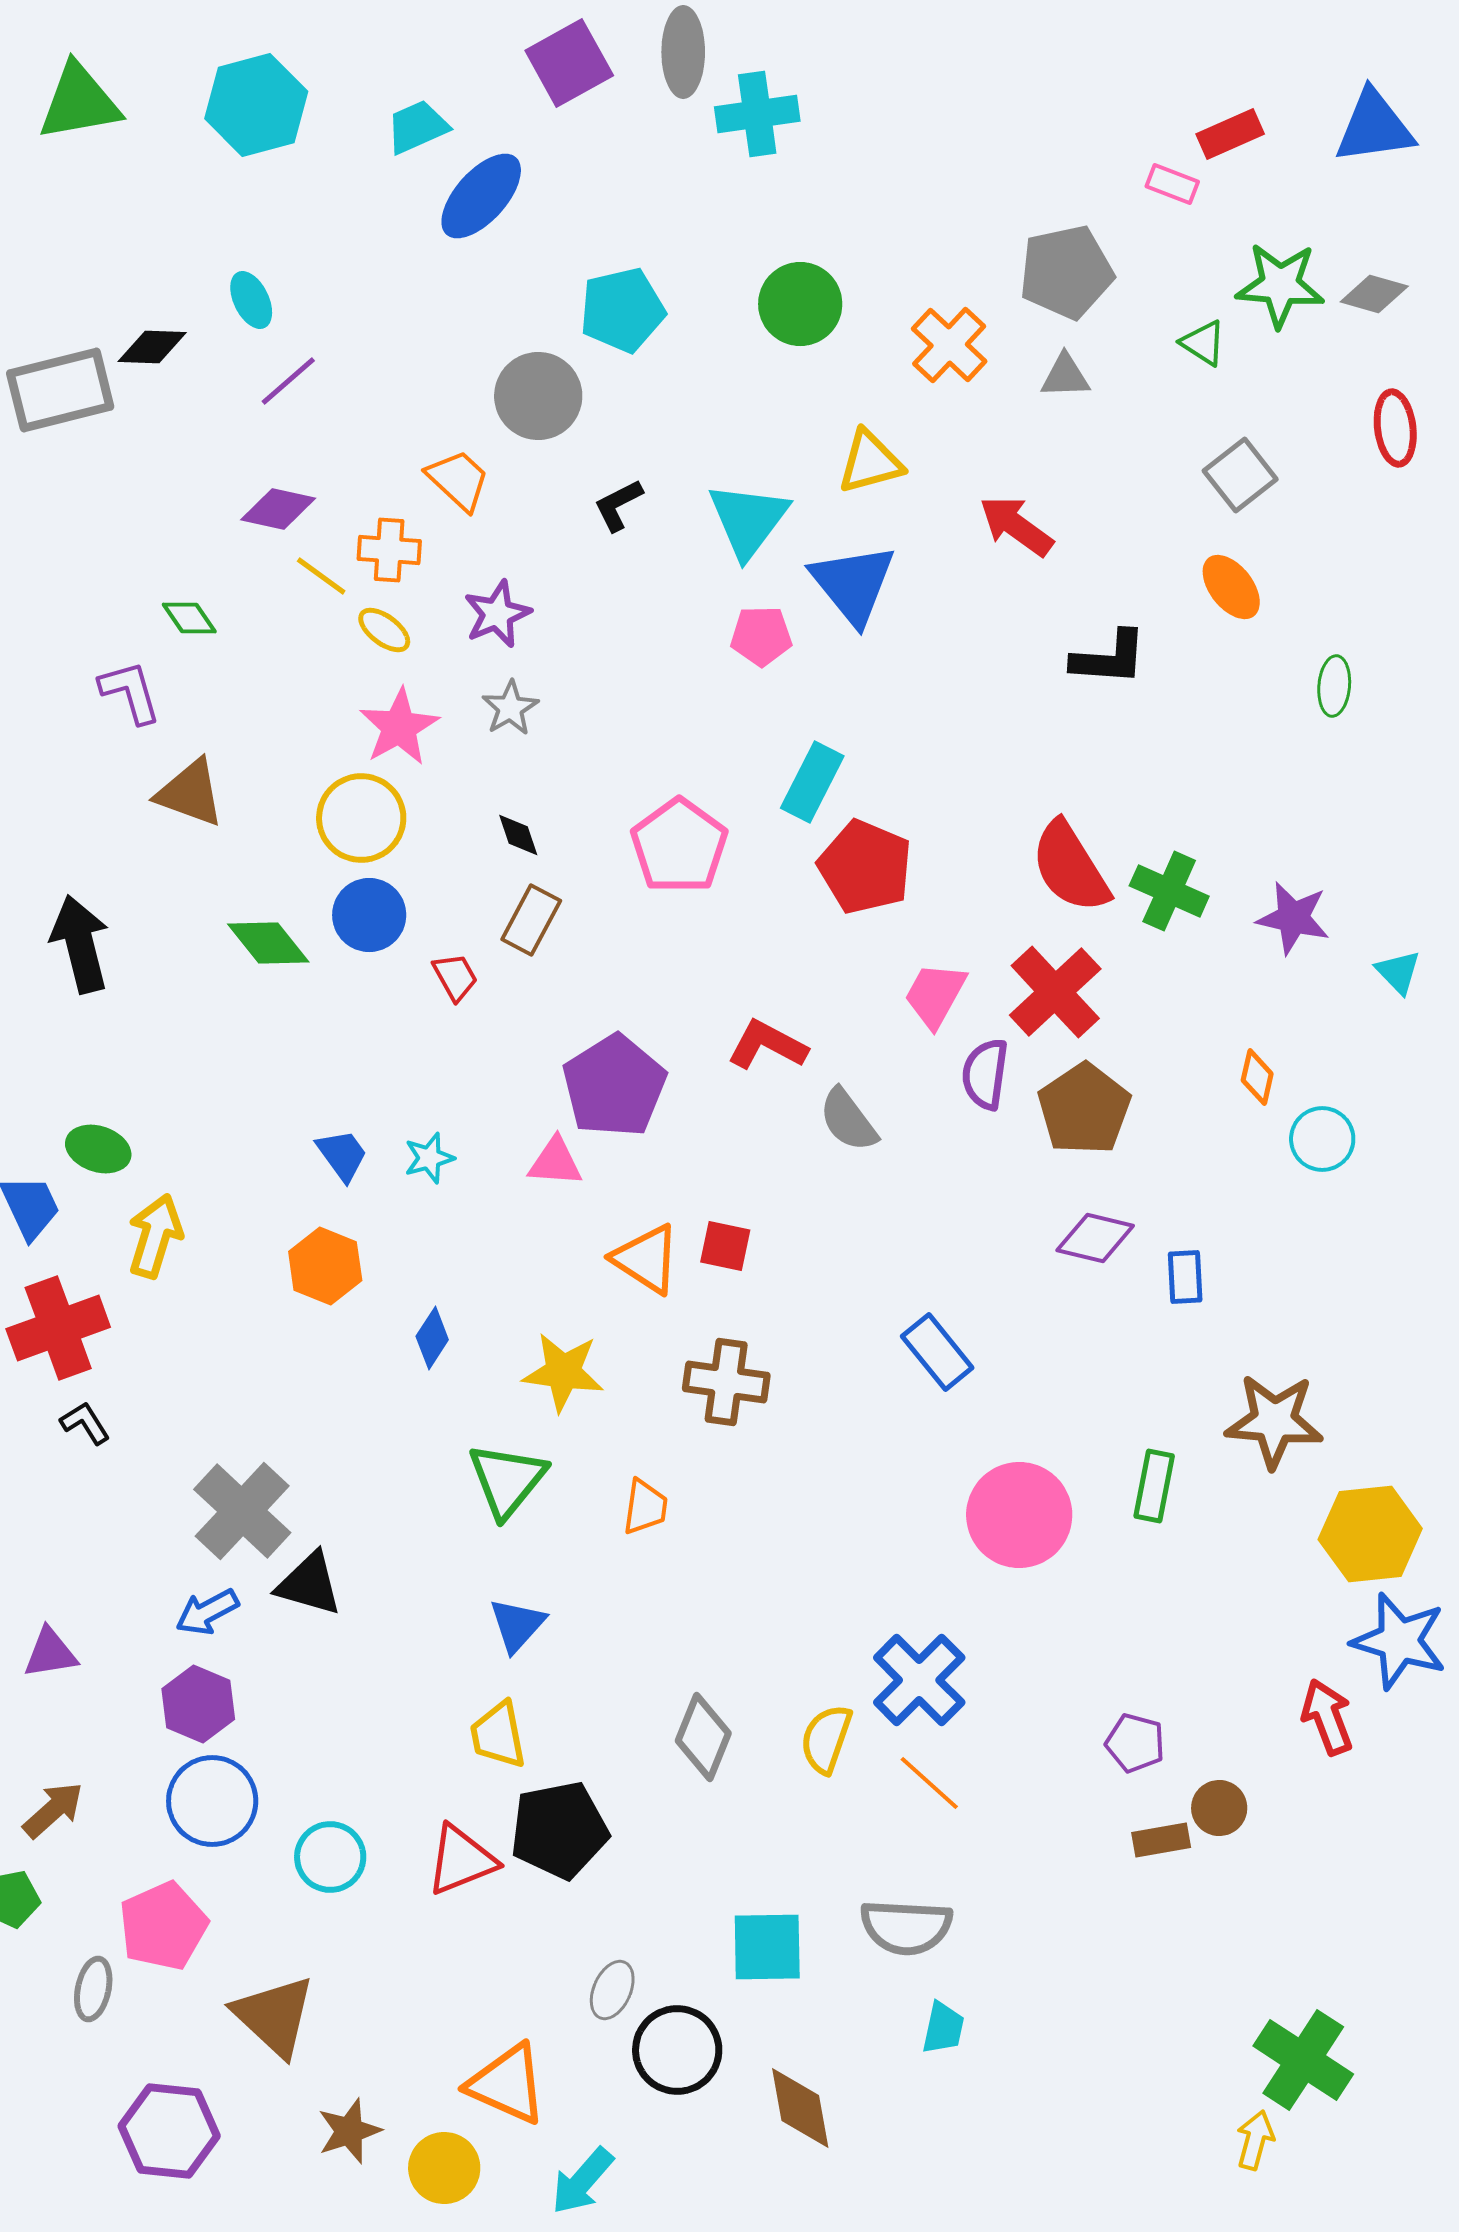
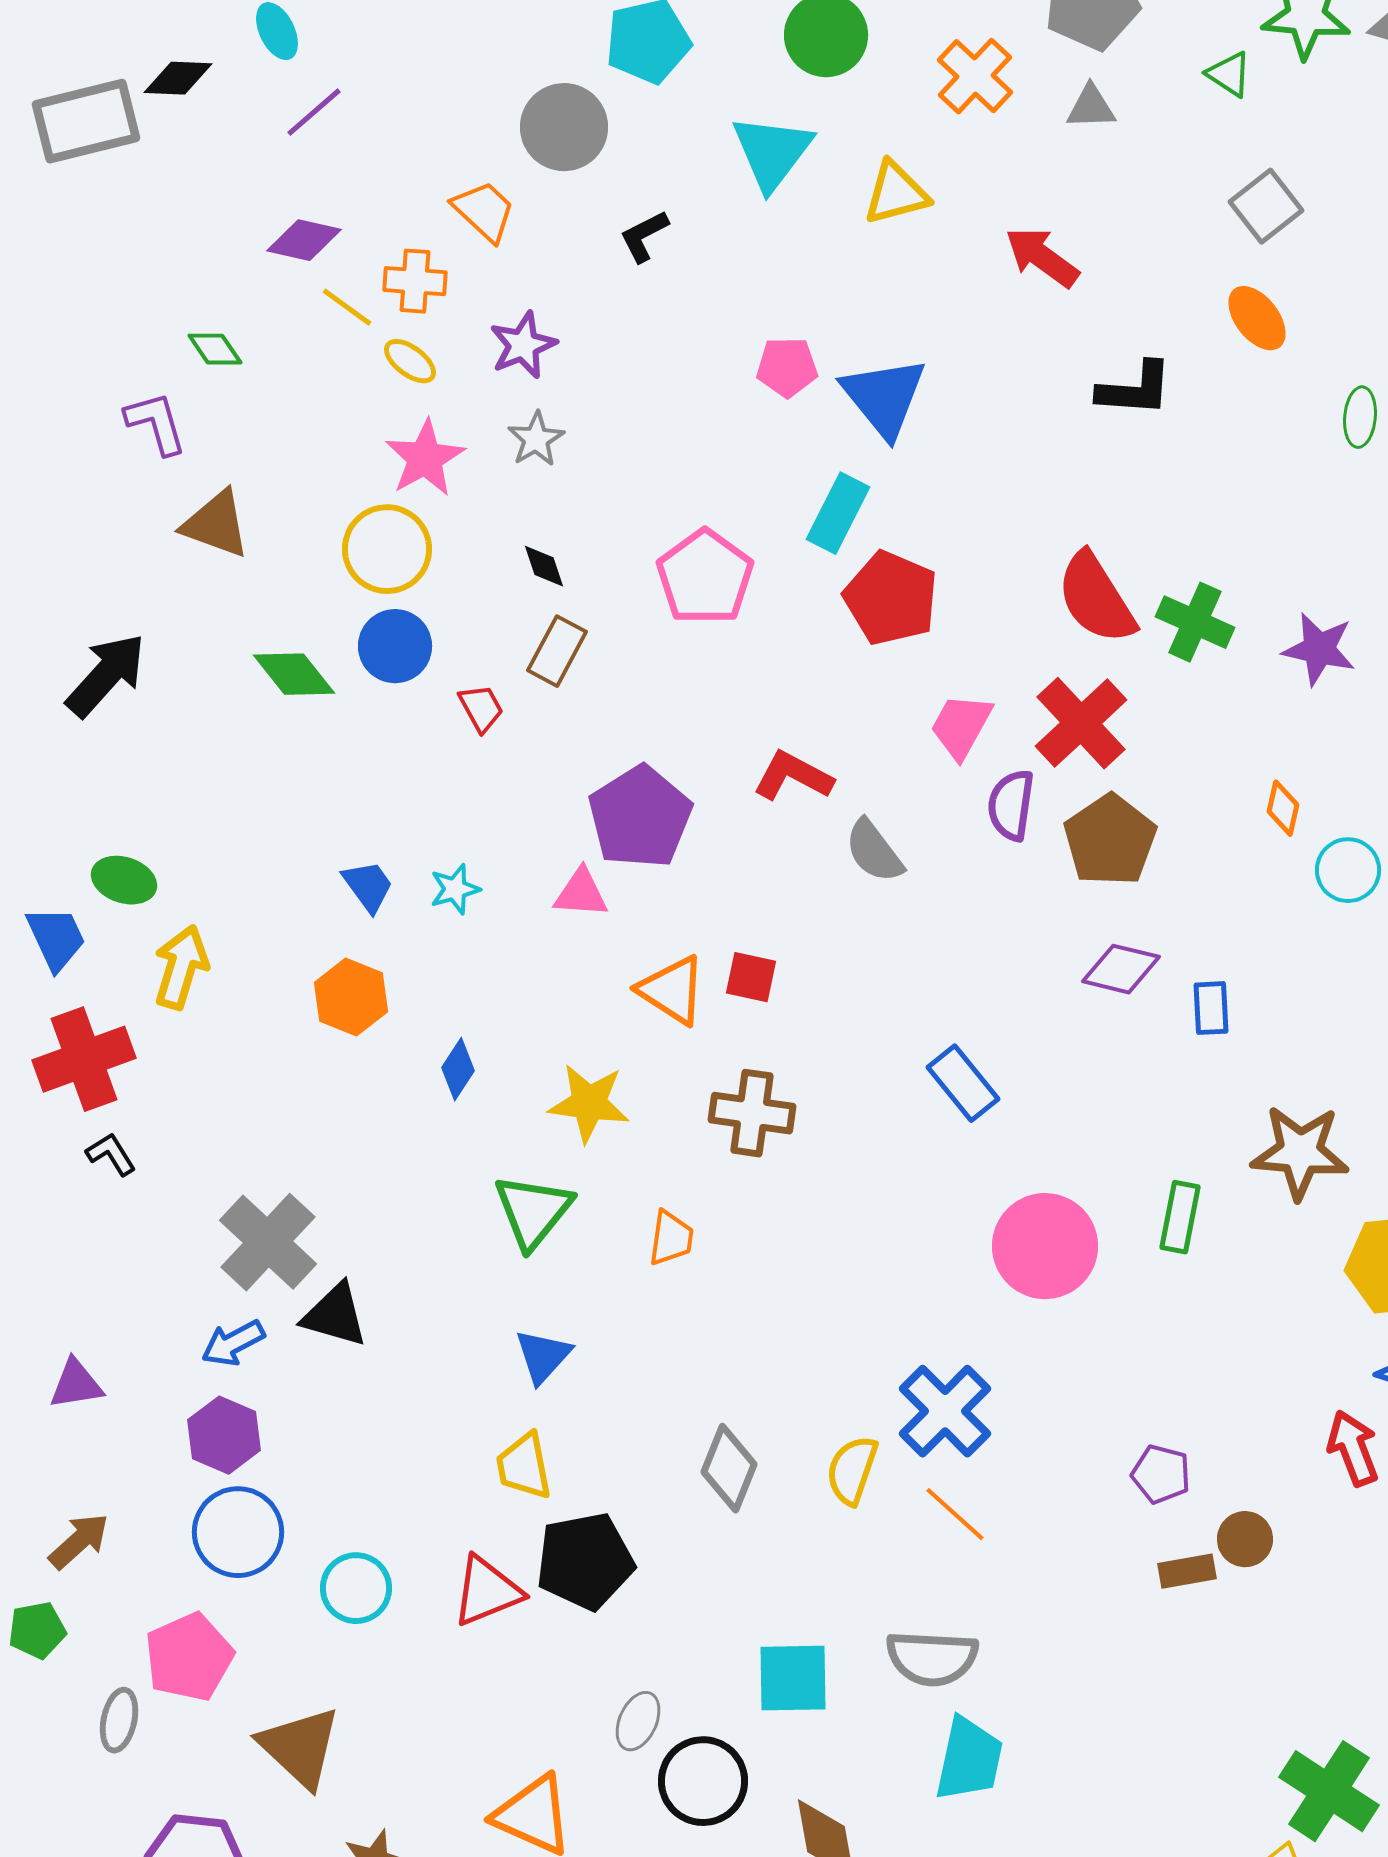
cyan triangle: (748, 520) -> (772, 152), moved
blue triangle: (853, 584) -> (884, 397), moved
black arrow: (80, 944) -> (106, 675), turned 56
cyan trapezoid: (943, 2028) -> (969, 1759), size x1.6

